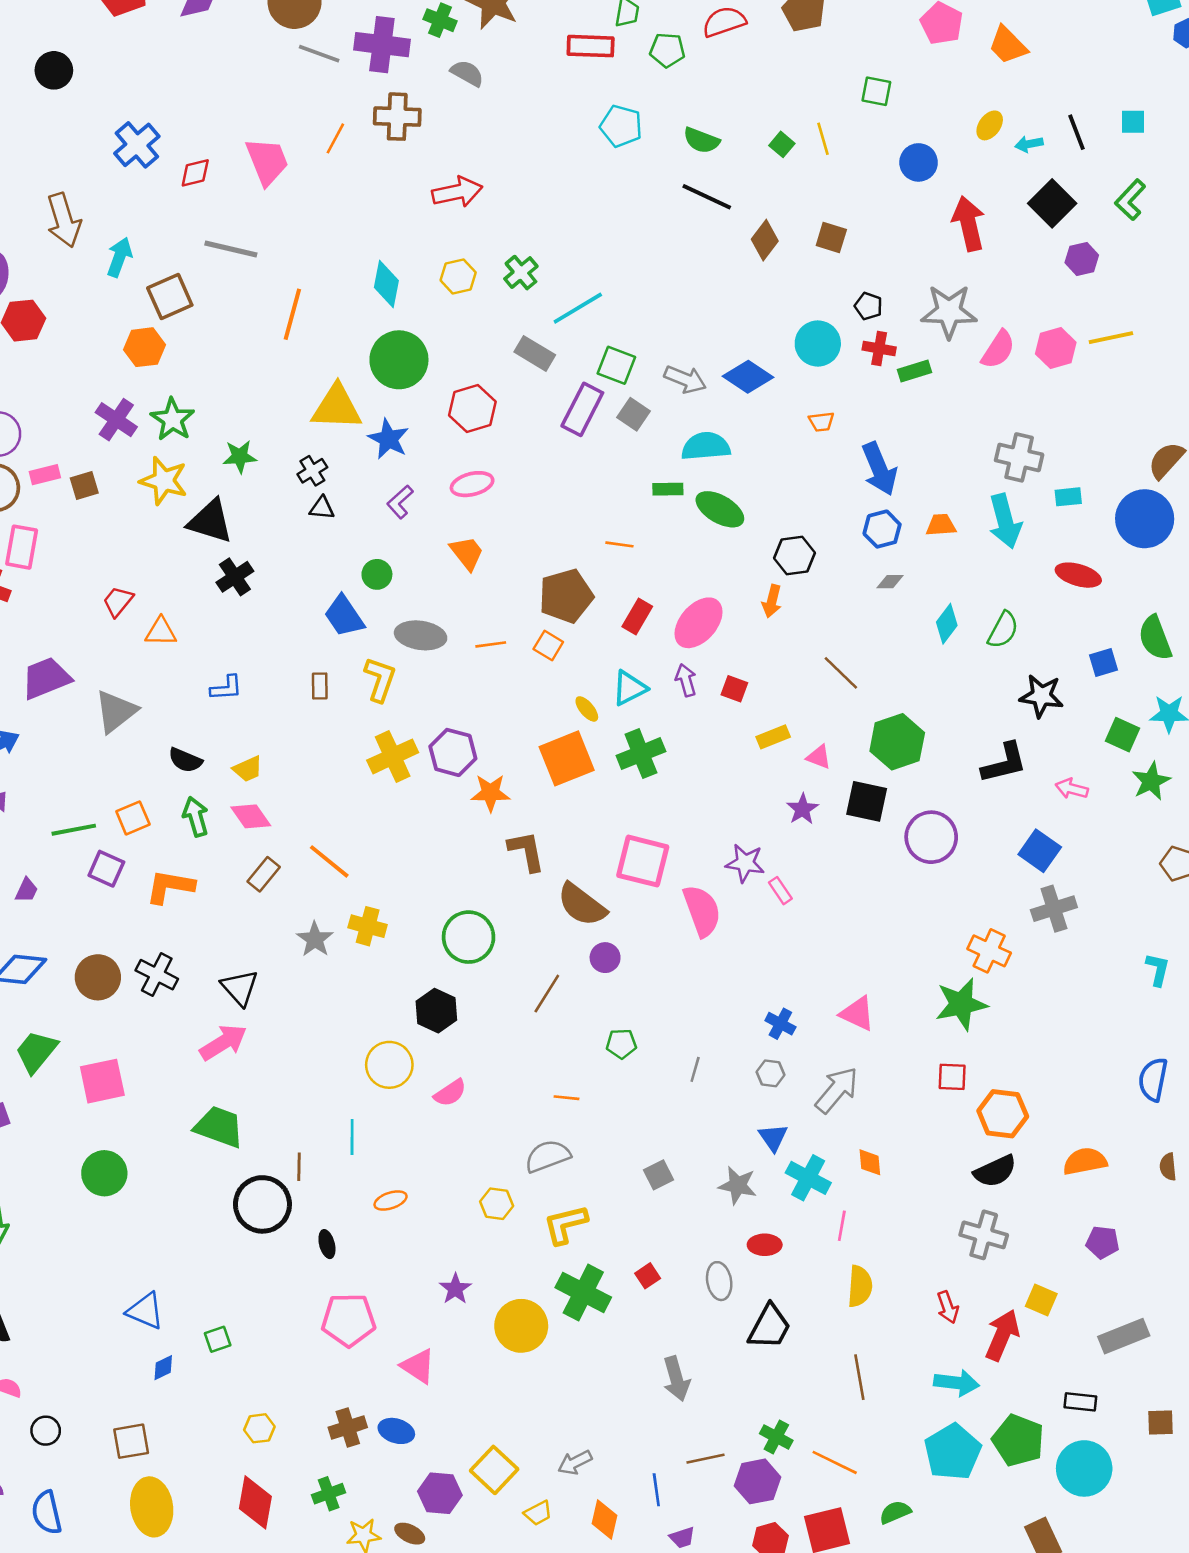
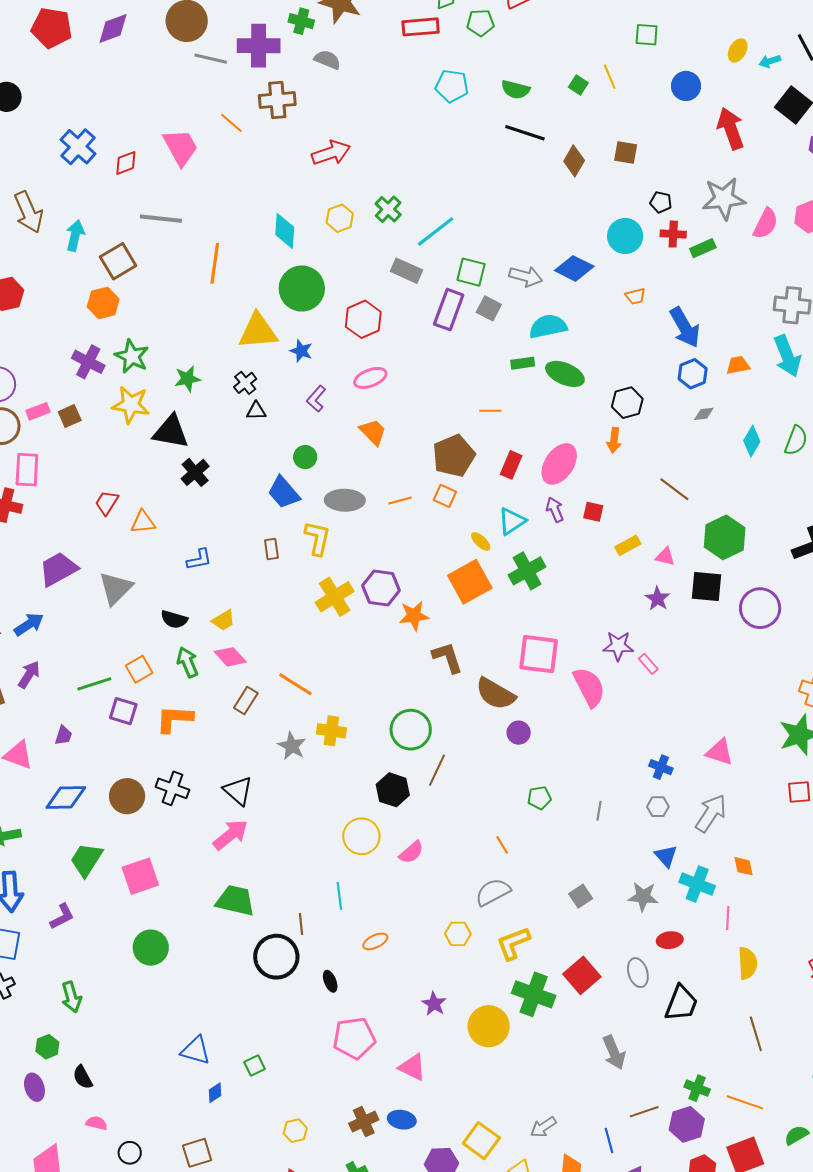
orange line: (335, 138) -> (231, 123), turned -70
blue star: (388, 439) -> (301, 351), size x0.7
brown line: (547, 994) -> (437, 770), moved
orange line: (567, 1098) -> (502, 845), turned 60
red square: (648, 1276) -> (582, 975), size x1.8

